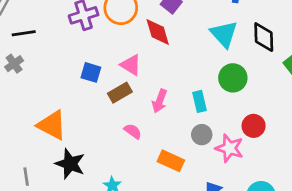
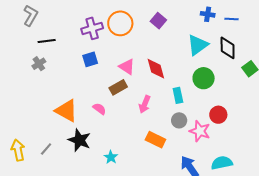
red diamond: (158, 32) -> (156, 69), moved
cyan triangle: (224, 34) -> (198, 45), turned 35
blue square: (91, 72) -> (90, 59), moved, turned -35
pink arrow: (160, 101) -> (145, 104), moved
pink semicircle: (133, 131) -> (99, 109), moved
gray line: (26, 177) -> (46, 149), turned 48

